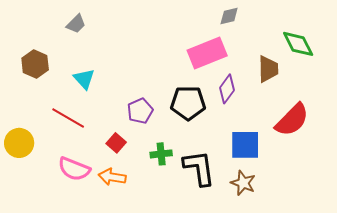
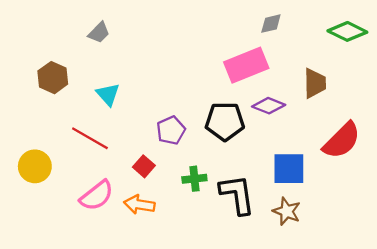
green diamond: (298, 44) -> (347, 31), moved, turned -36
purple diamond: (227, 89) -> (269, 106), turned 76
pink semicircle: (74, 169) -> (97, 196), turned -60

